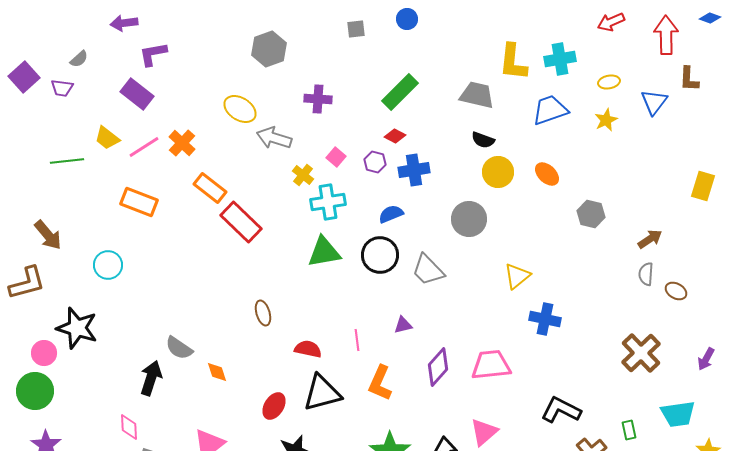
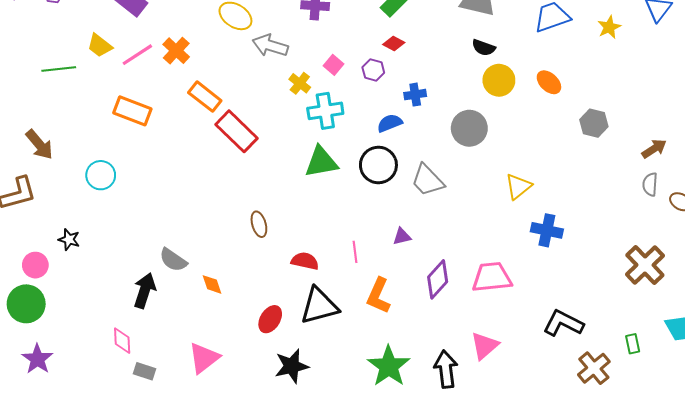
blue cross: (414, 170) -> (415, 95), moved, size x0.7
black star: (77, 328) -> (69, 240), size x0.5

